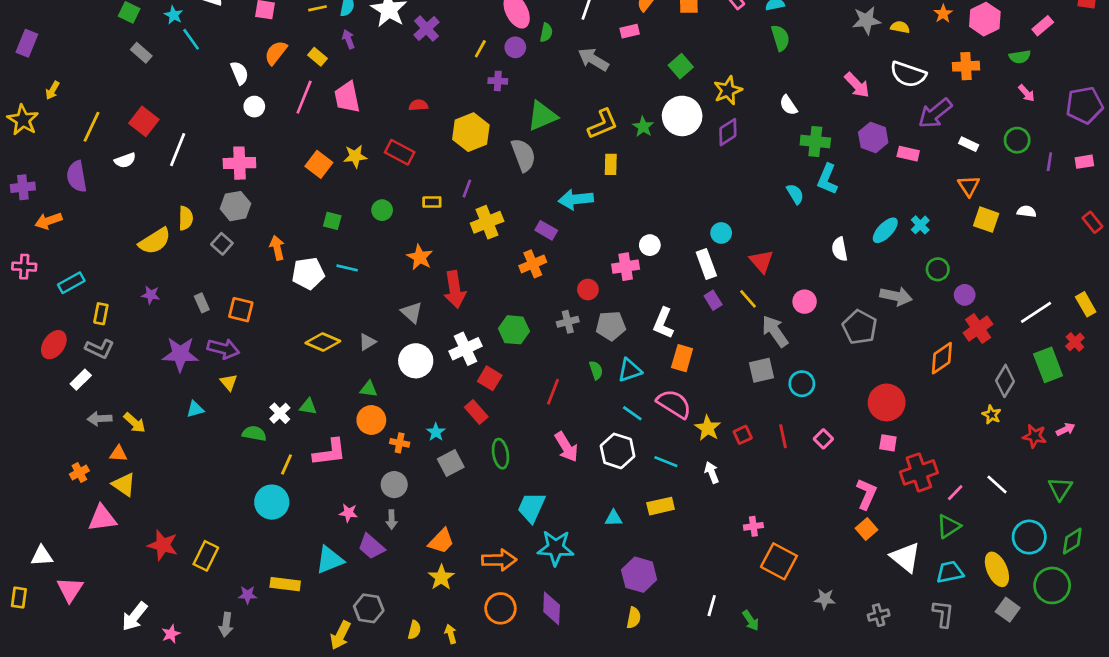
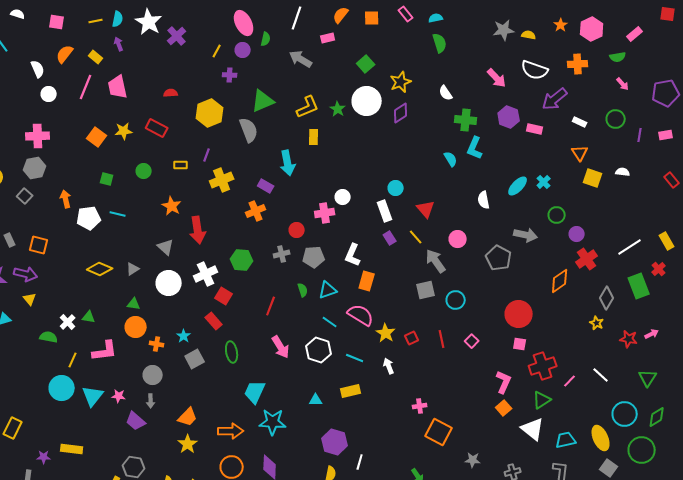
cyan arrow: (576, 199) -> (288, 163), turned -95
green triangle: (949, 526) -> (542, 400), moved
cyan triangle: (330, 560) -> (93, 396), moved, turned -30
white line: (712, 606) -> (360, 462), moved

